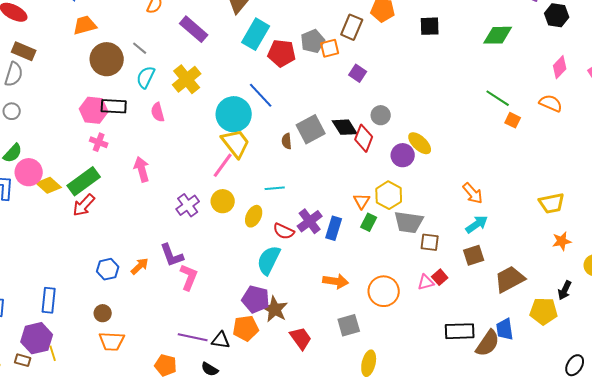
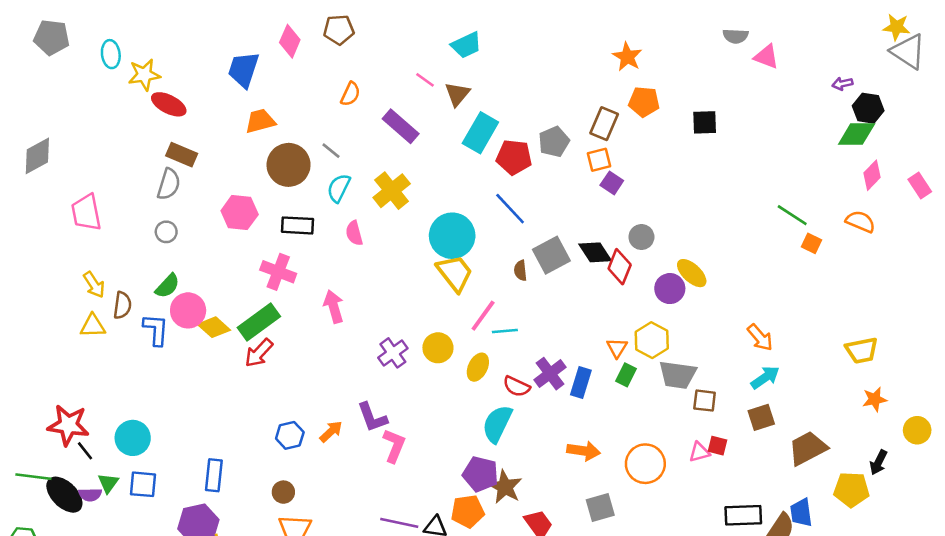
green diamond: (498, 35) -> (857, 134), moved
orange square: (330, 48) -> (599, 160), moved
blue line: (261, 95) -> (510, 209), moved
pink hexagon: (94, 110) -> (240, 213), moved
pink cross: (99, 142) -> (278, 272), size x1.5
pink line: (223, 165) -> (483, 316), moved
red square: (440, 277) -> (717, 446), turned -35

